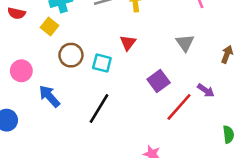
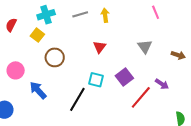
red semicircle: (17, 13) -> (11, 25), turned 104
brown arrow: (227, 54) -> (178, 55), turned 88
cyan square: (102, 63) -> (96, 80), moved

